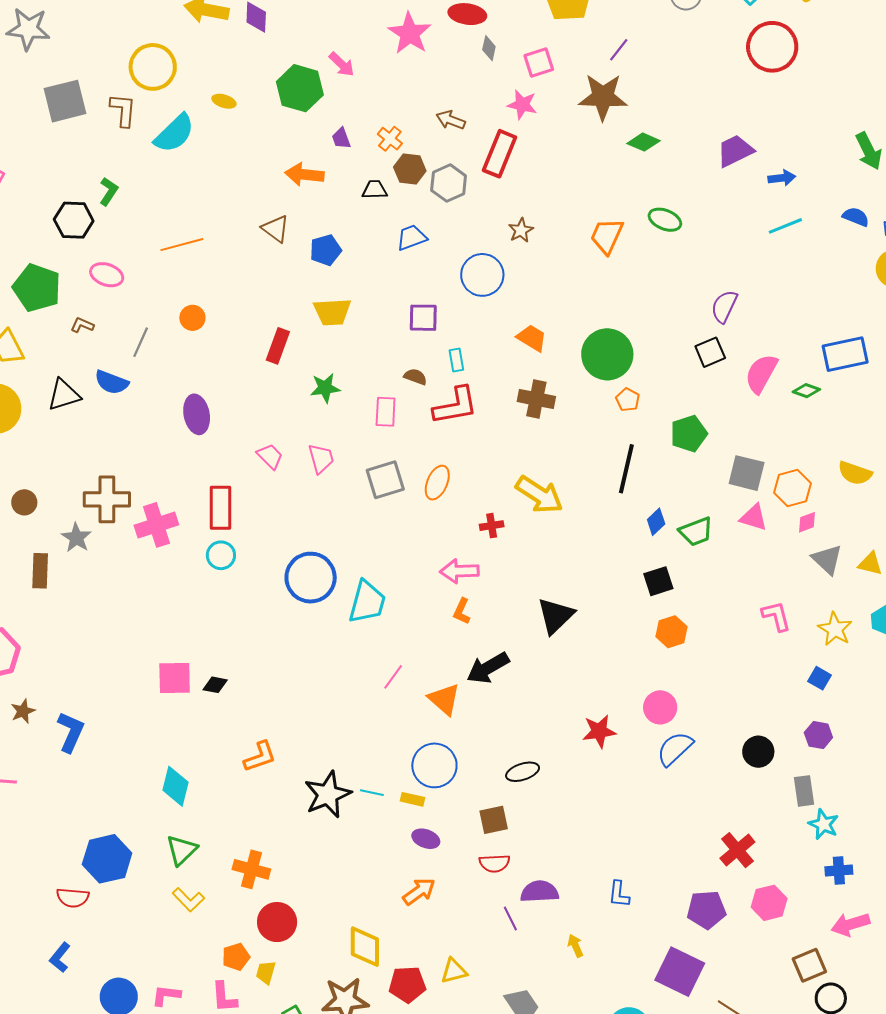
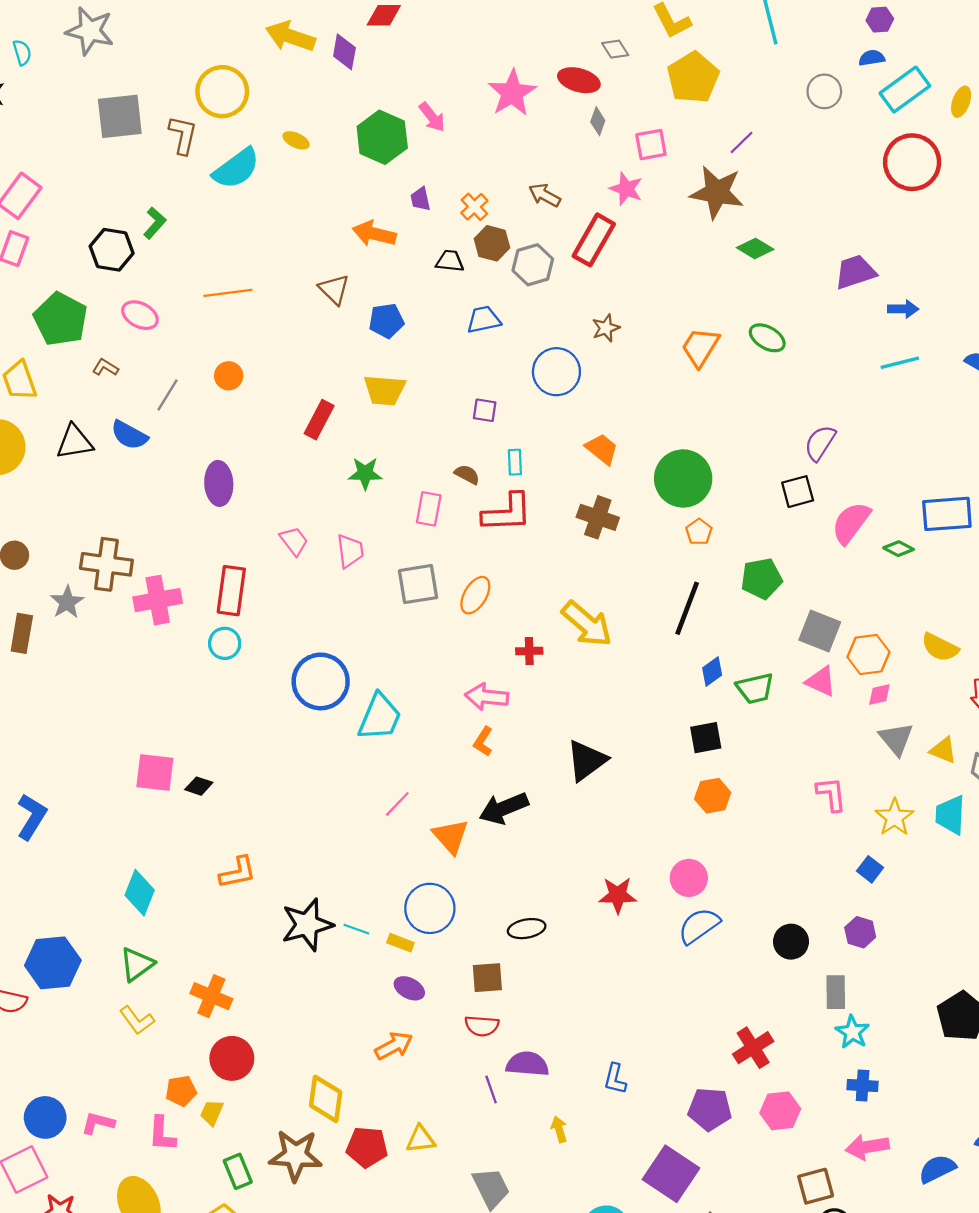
purple square: (423, 318) -> (485, 410), size x0.7

